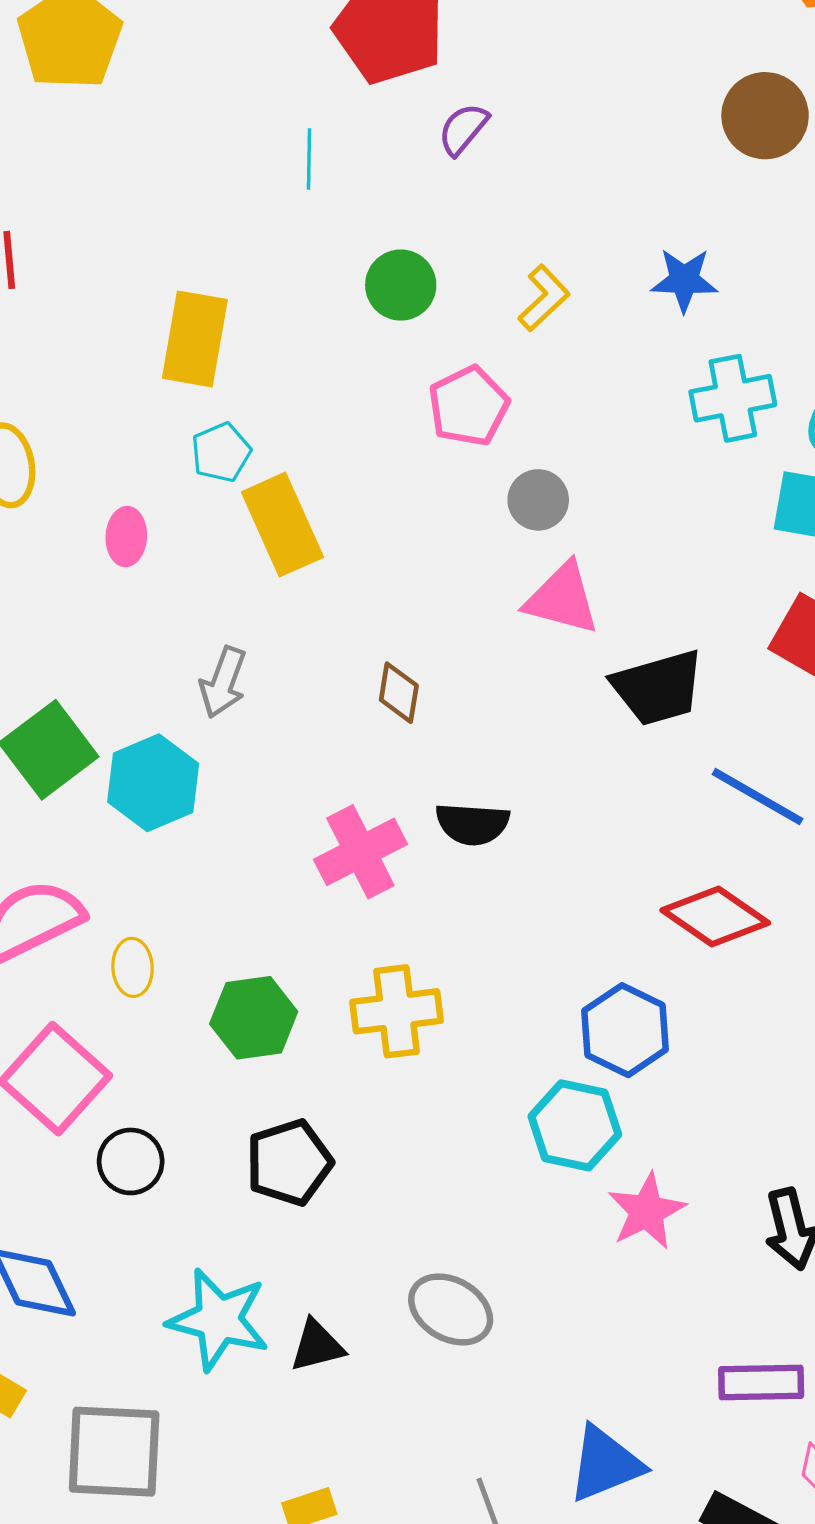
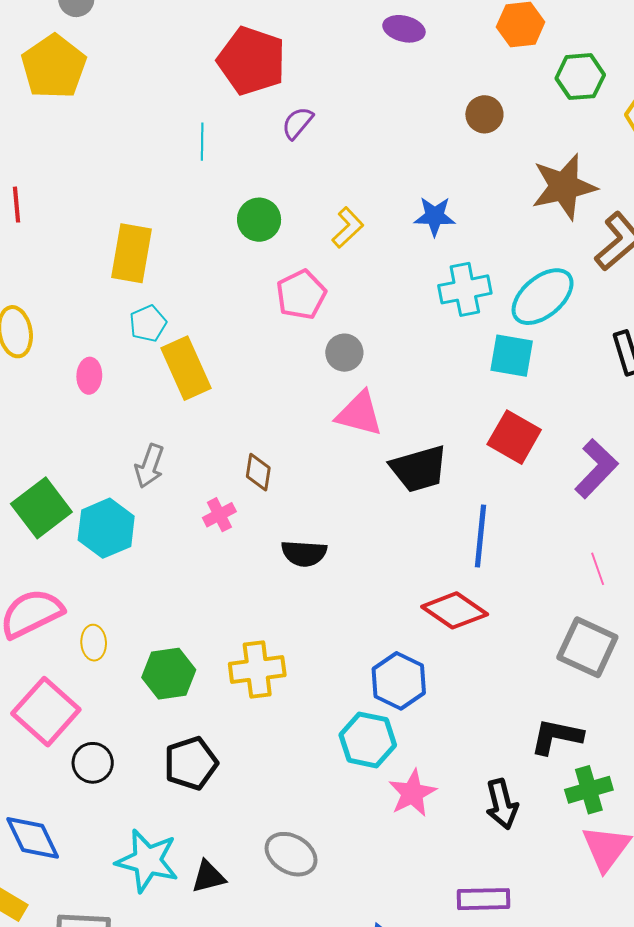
brown circle: (765, 116) -> (484, 114), size x0.7
blue line: (757, 796) -> (481, 536), turned 66
pink cross: (360, 852) -> (219, 515), moved, size x0.6

